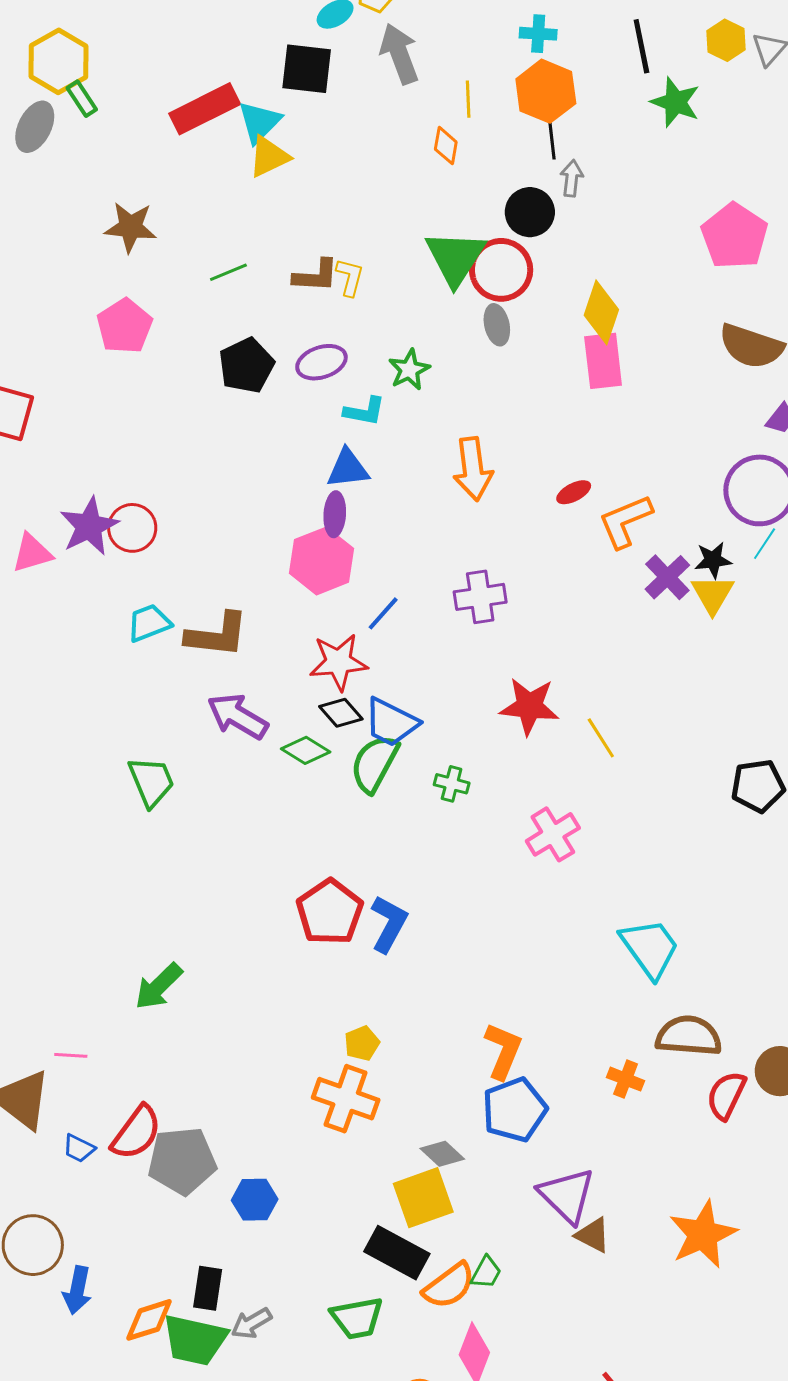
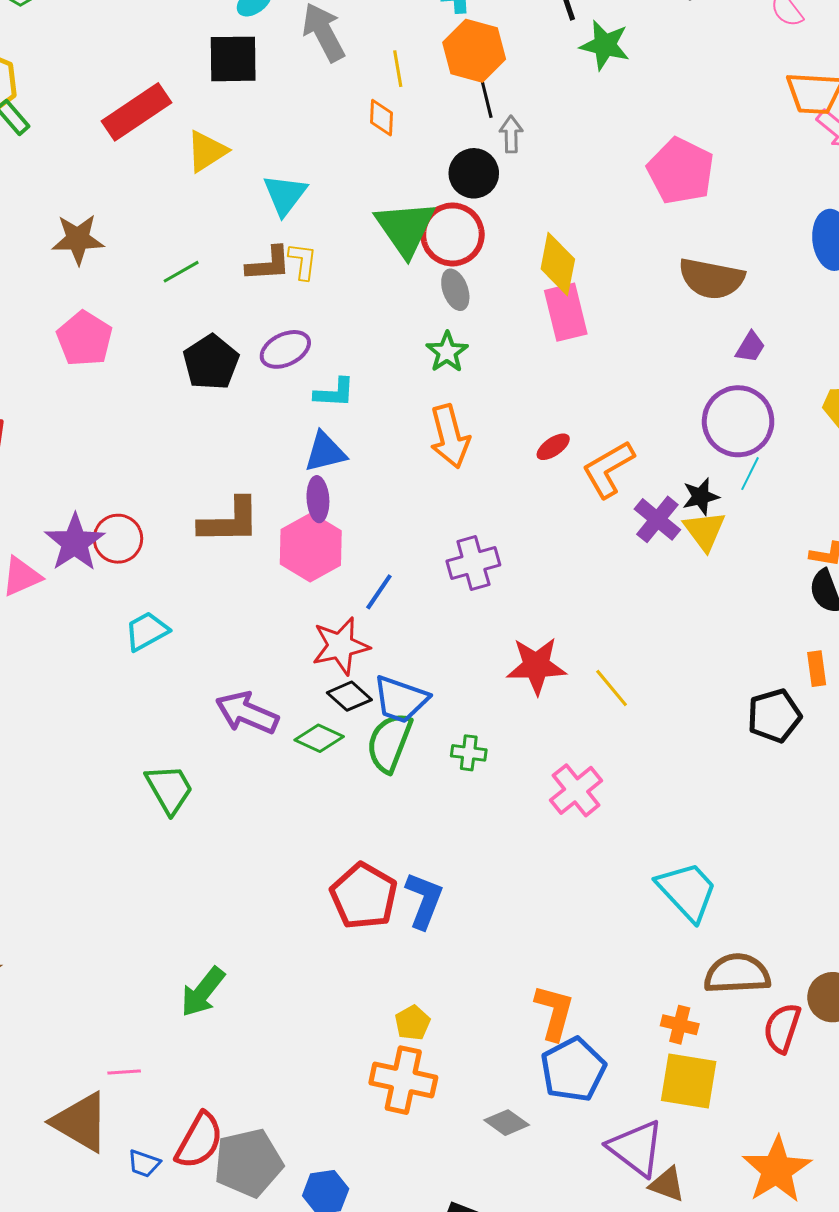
cyan triangle: (259, 122) -> (285, 195), moved
green star: (409, 370) -> (447, 352), moved
brown L-shape: (217, 635) -> (229, 521), moved
yellow square: (423, 1198) -> (689, 1081), moved, turned 36

